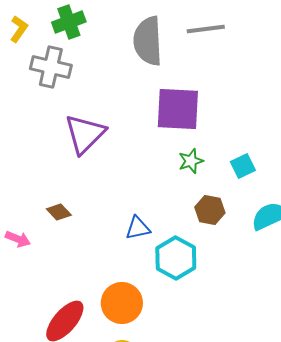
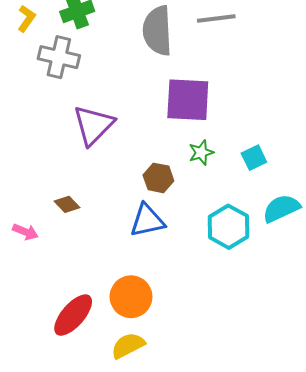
brown hexagon: (210, 210) -> (158, 178), moved
blue triangle: (138, 228) -> (147, 221), size x1.4
cyan hexagon: (176, 258) -> (228, 227), moved

